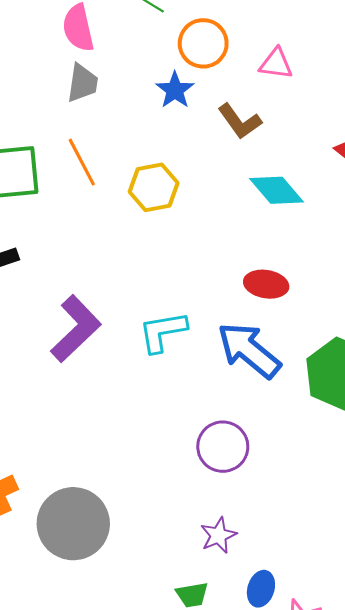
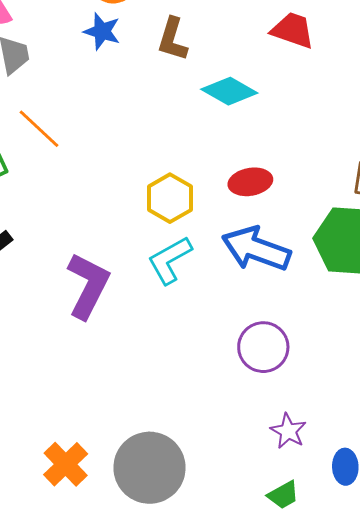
brown L-shape: (240, 121) -> (172, 39), turned 72
yellow hexagon: (154, 187) -> (170, 198), moved

